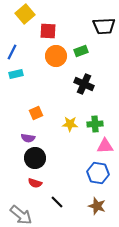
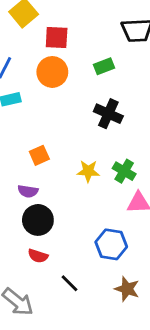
orange circle: (56, 56) -> (52, 72), moved
green cross: (95, 124) -> (124, 171), turned 35
blue hexagon: (98, 173) -> (111, 244), moved

